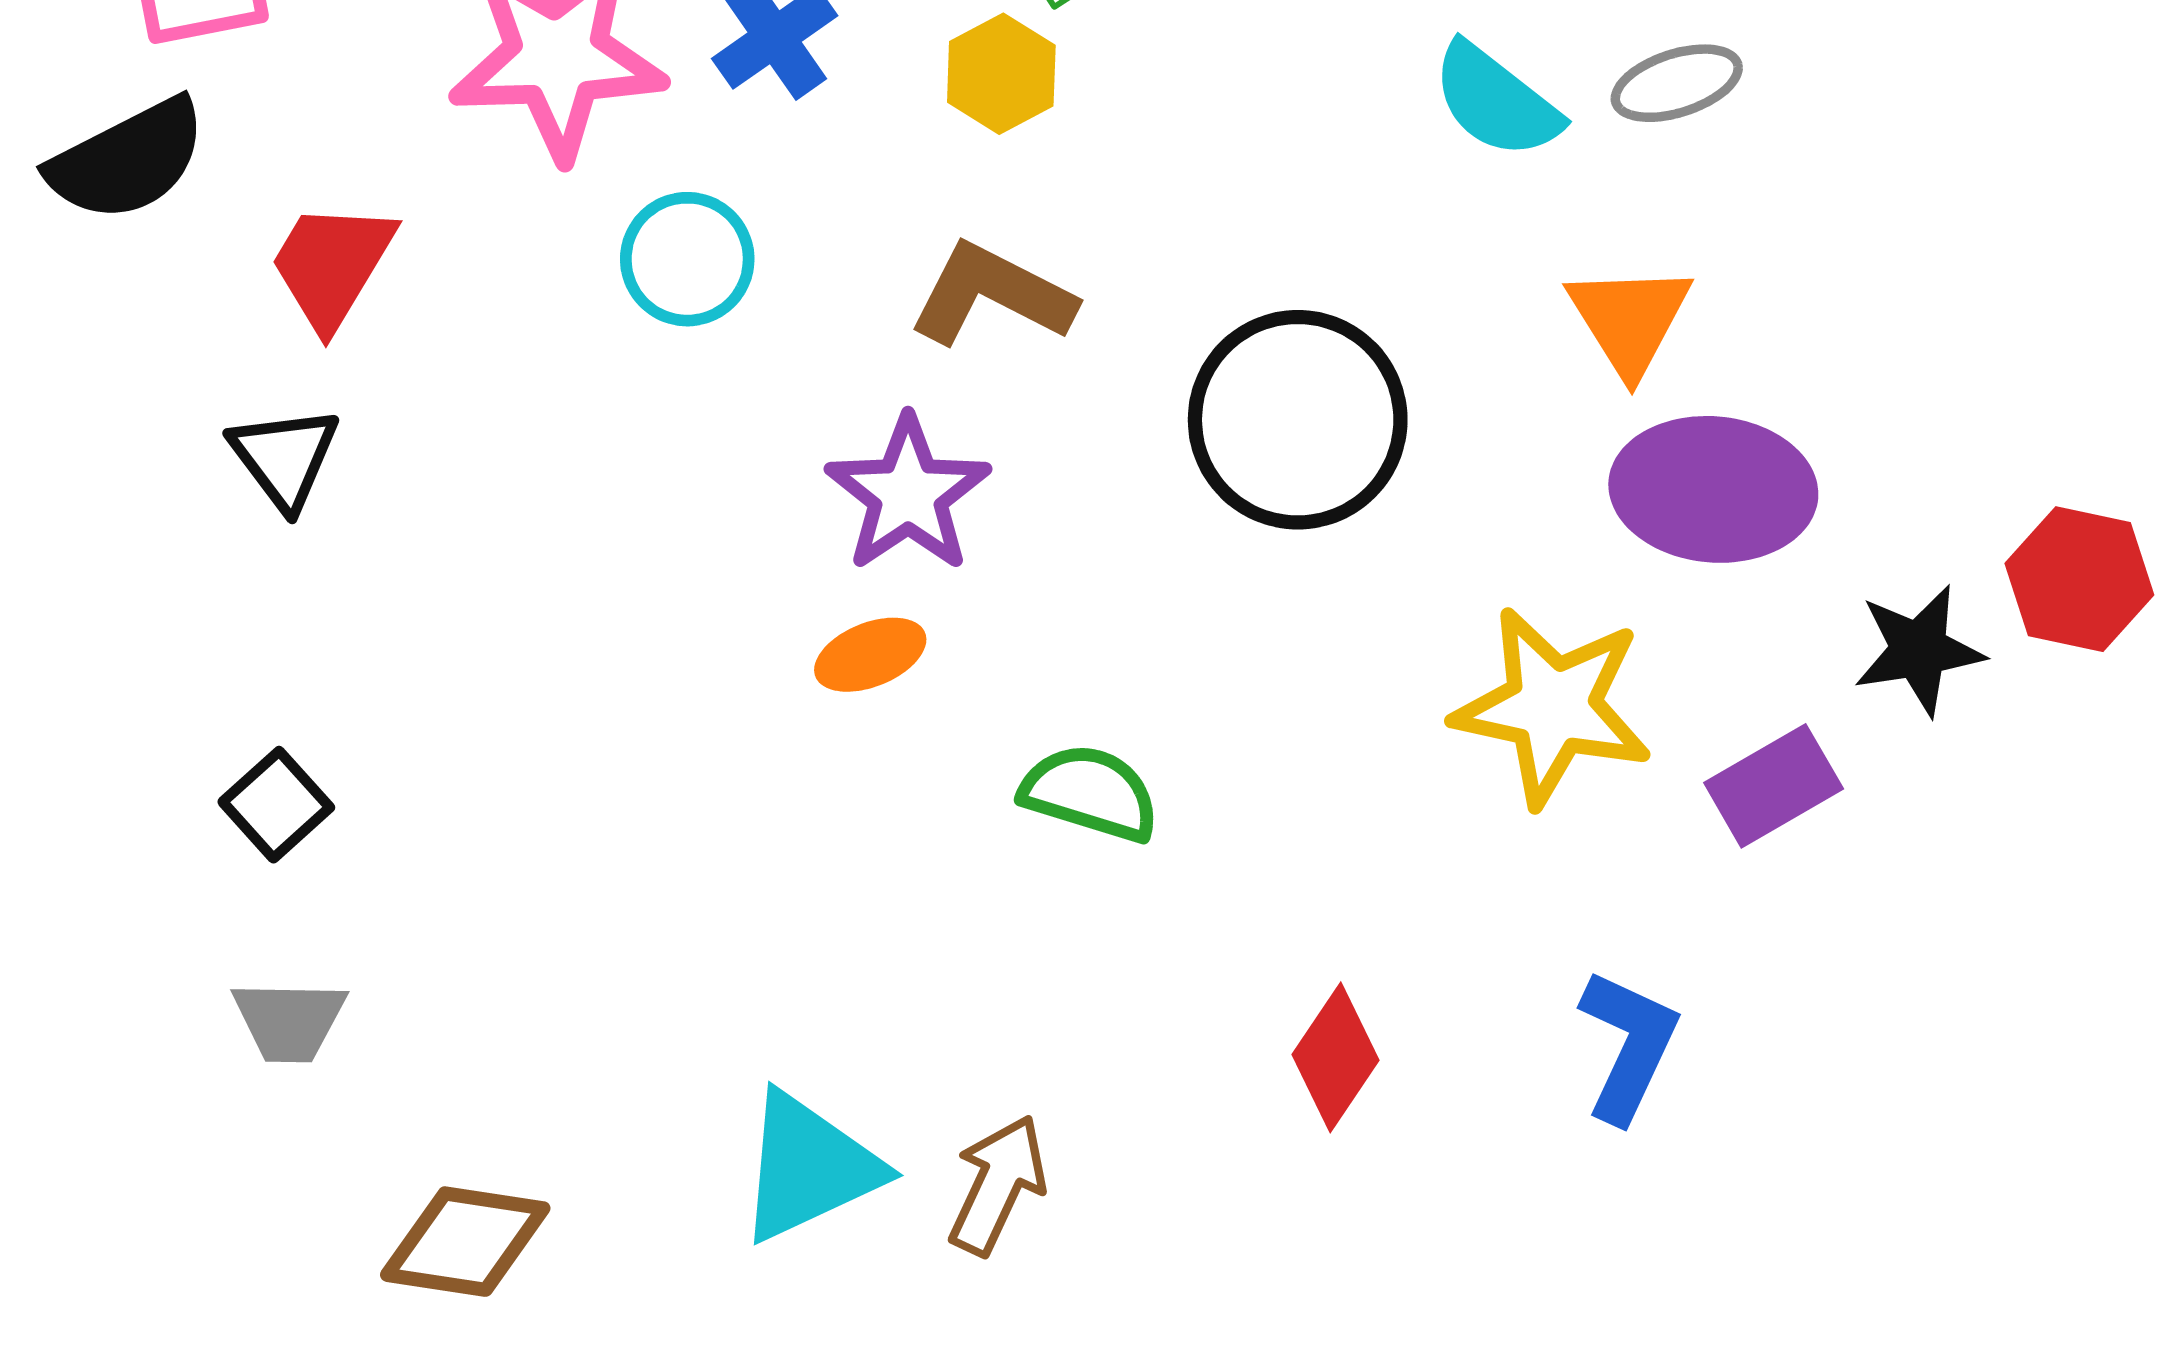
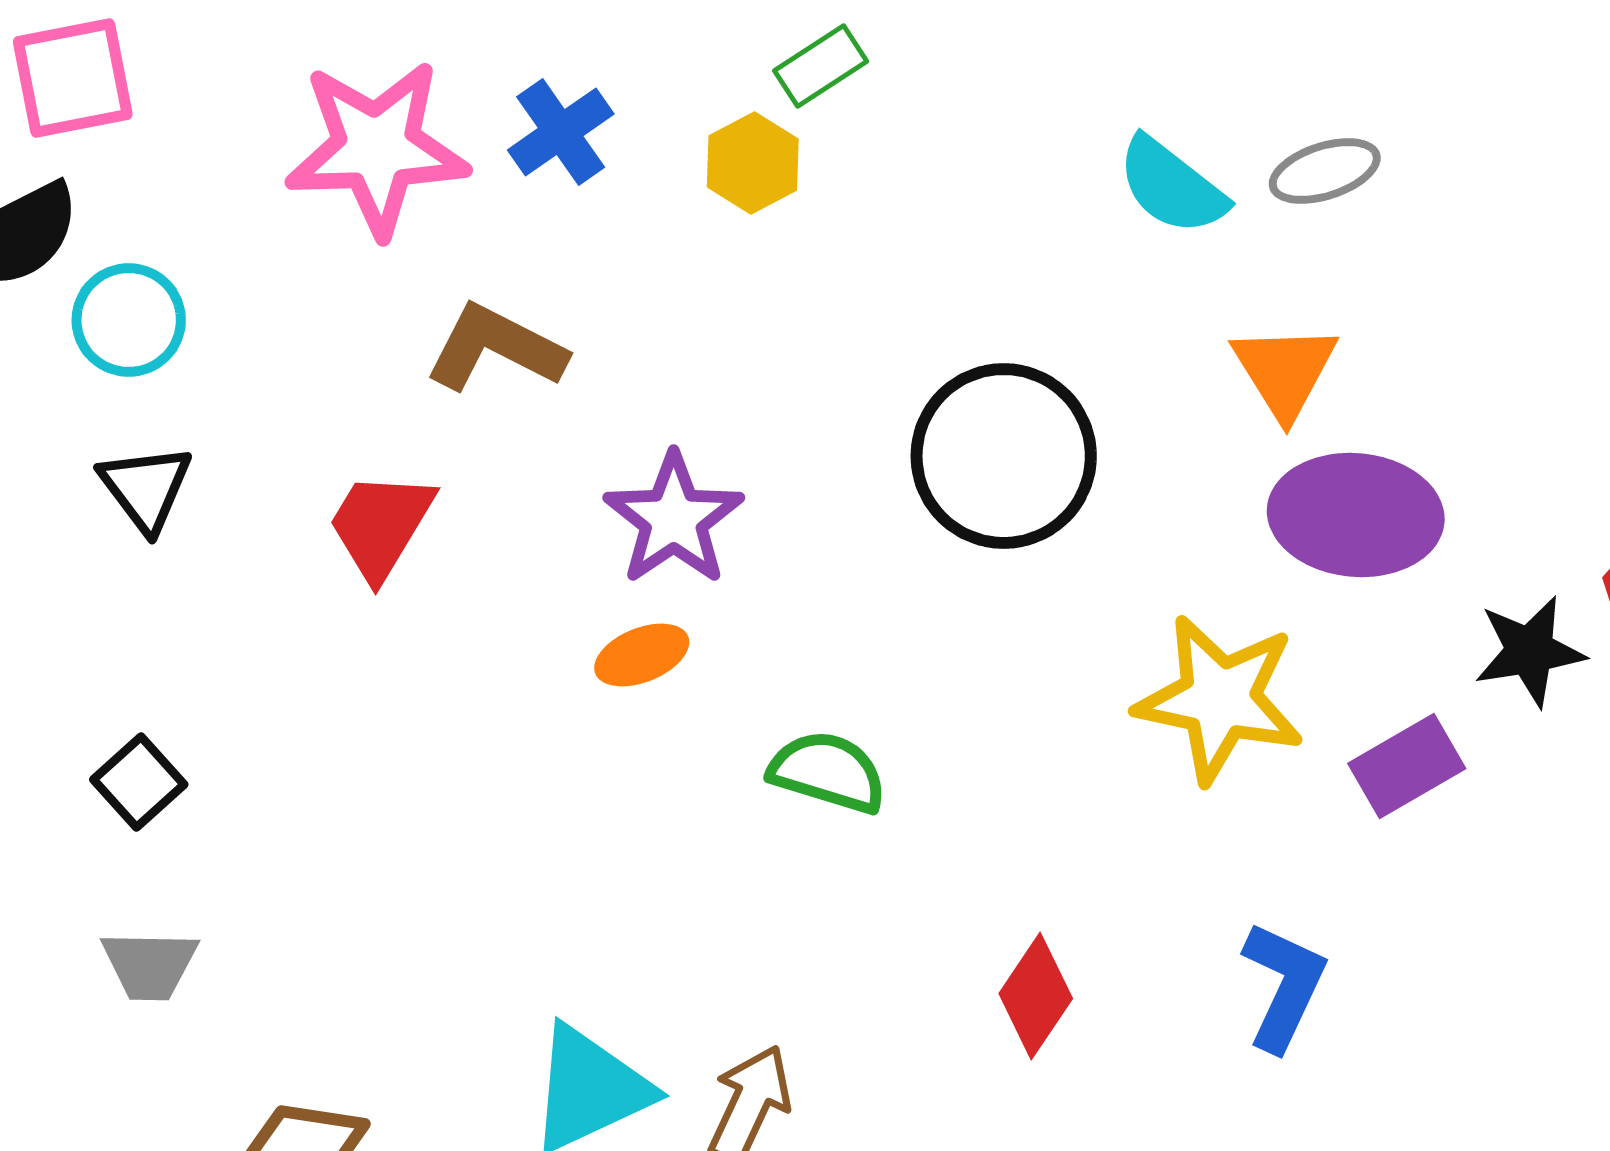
cyan circle: (687, 259) -> (129, 320), moved
red trapezoid: (332, 265) -> (381, 525), moved
brown L-shape: (992, 295) -> (496, 348), moved

